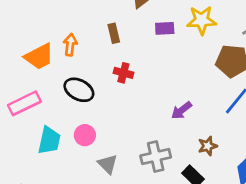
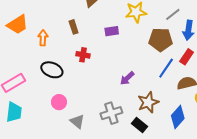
purple rectangle: (165, 28) -> (112, 31), moved
orange trapezoid: (39, 57) -> (18, 25), moved
cyan trapezoid: (49, 140) -> (14, 112), moved
brown star: (208, 146) -> (148, 102), size x1.5

